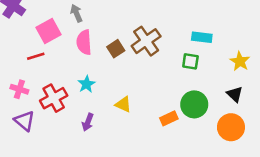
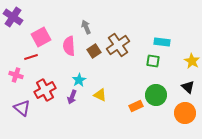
gray arrow: (76, 13) -> (86, 27), moved
cyan star: (87, 84) -> (79, 80), moved
pink cross: (19, 89) -> (16, 75), moved
purple arrow: (88, 122) -> (72, 97), moved

